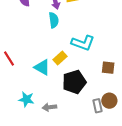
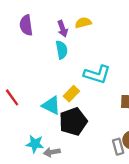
black pentagon: (74, 82) -> (73, 122), moved
gray arrow: (49, 107) -> (52, 152), moved

